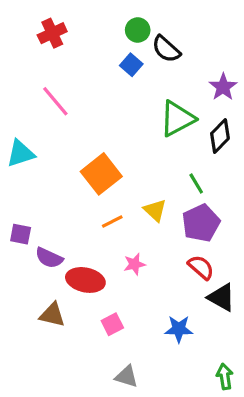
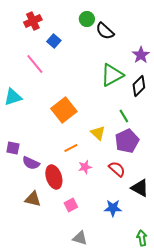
blue square: (131, 65) -> (54, 41), moved
orange line: (112, 221) -> (71, 148), moved
red semicircle: (201, 267) -> (117, 169), moved
red ellipse: (85, 280) -> (54, 177), turned 60

